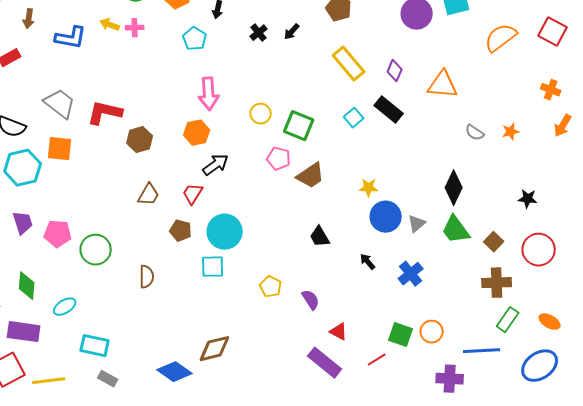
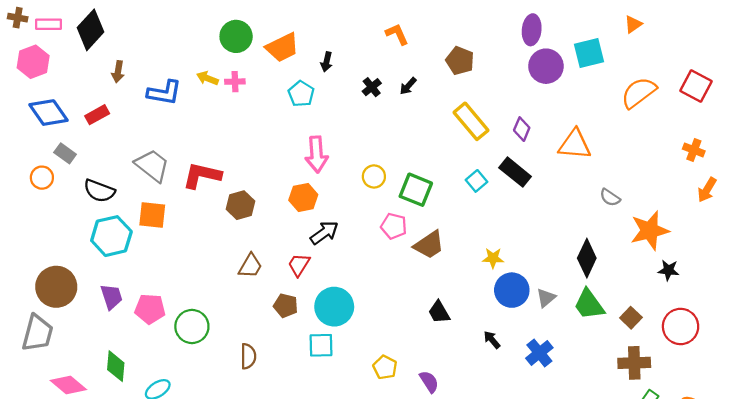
orange star: (511, 132) -> (650, 231), moved, size x2.0

